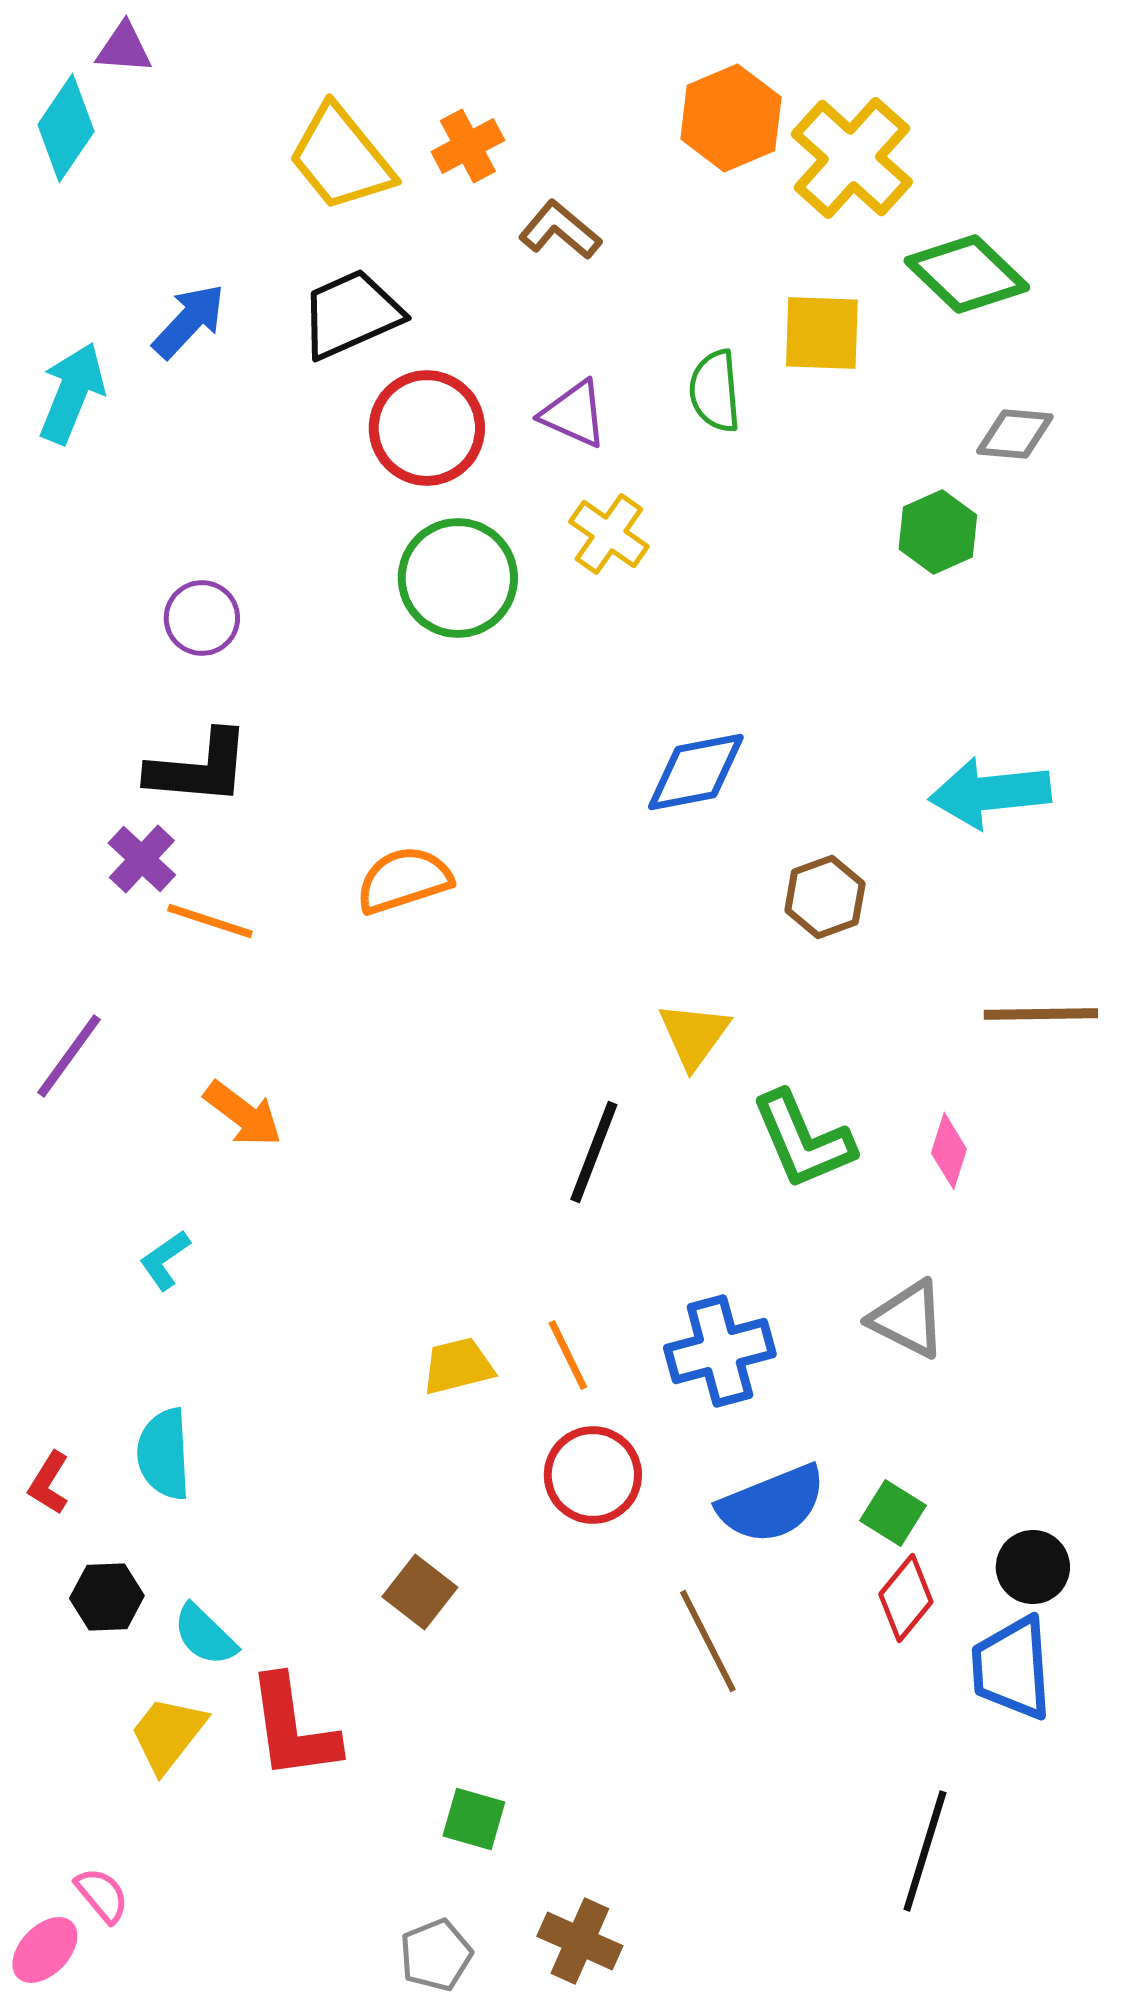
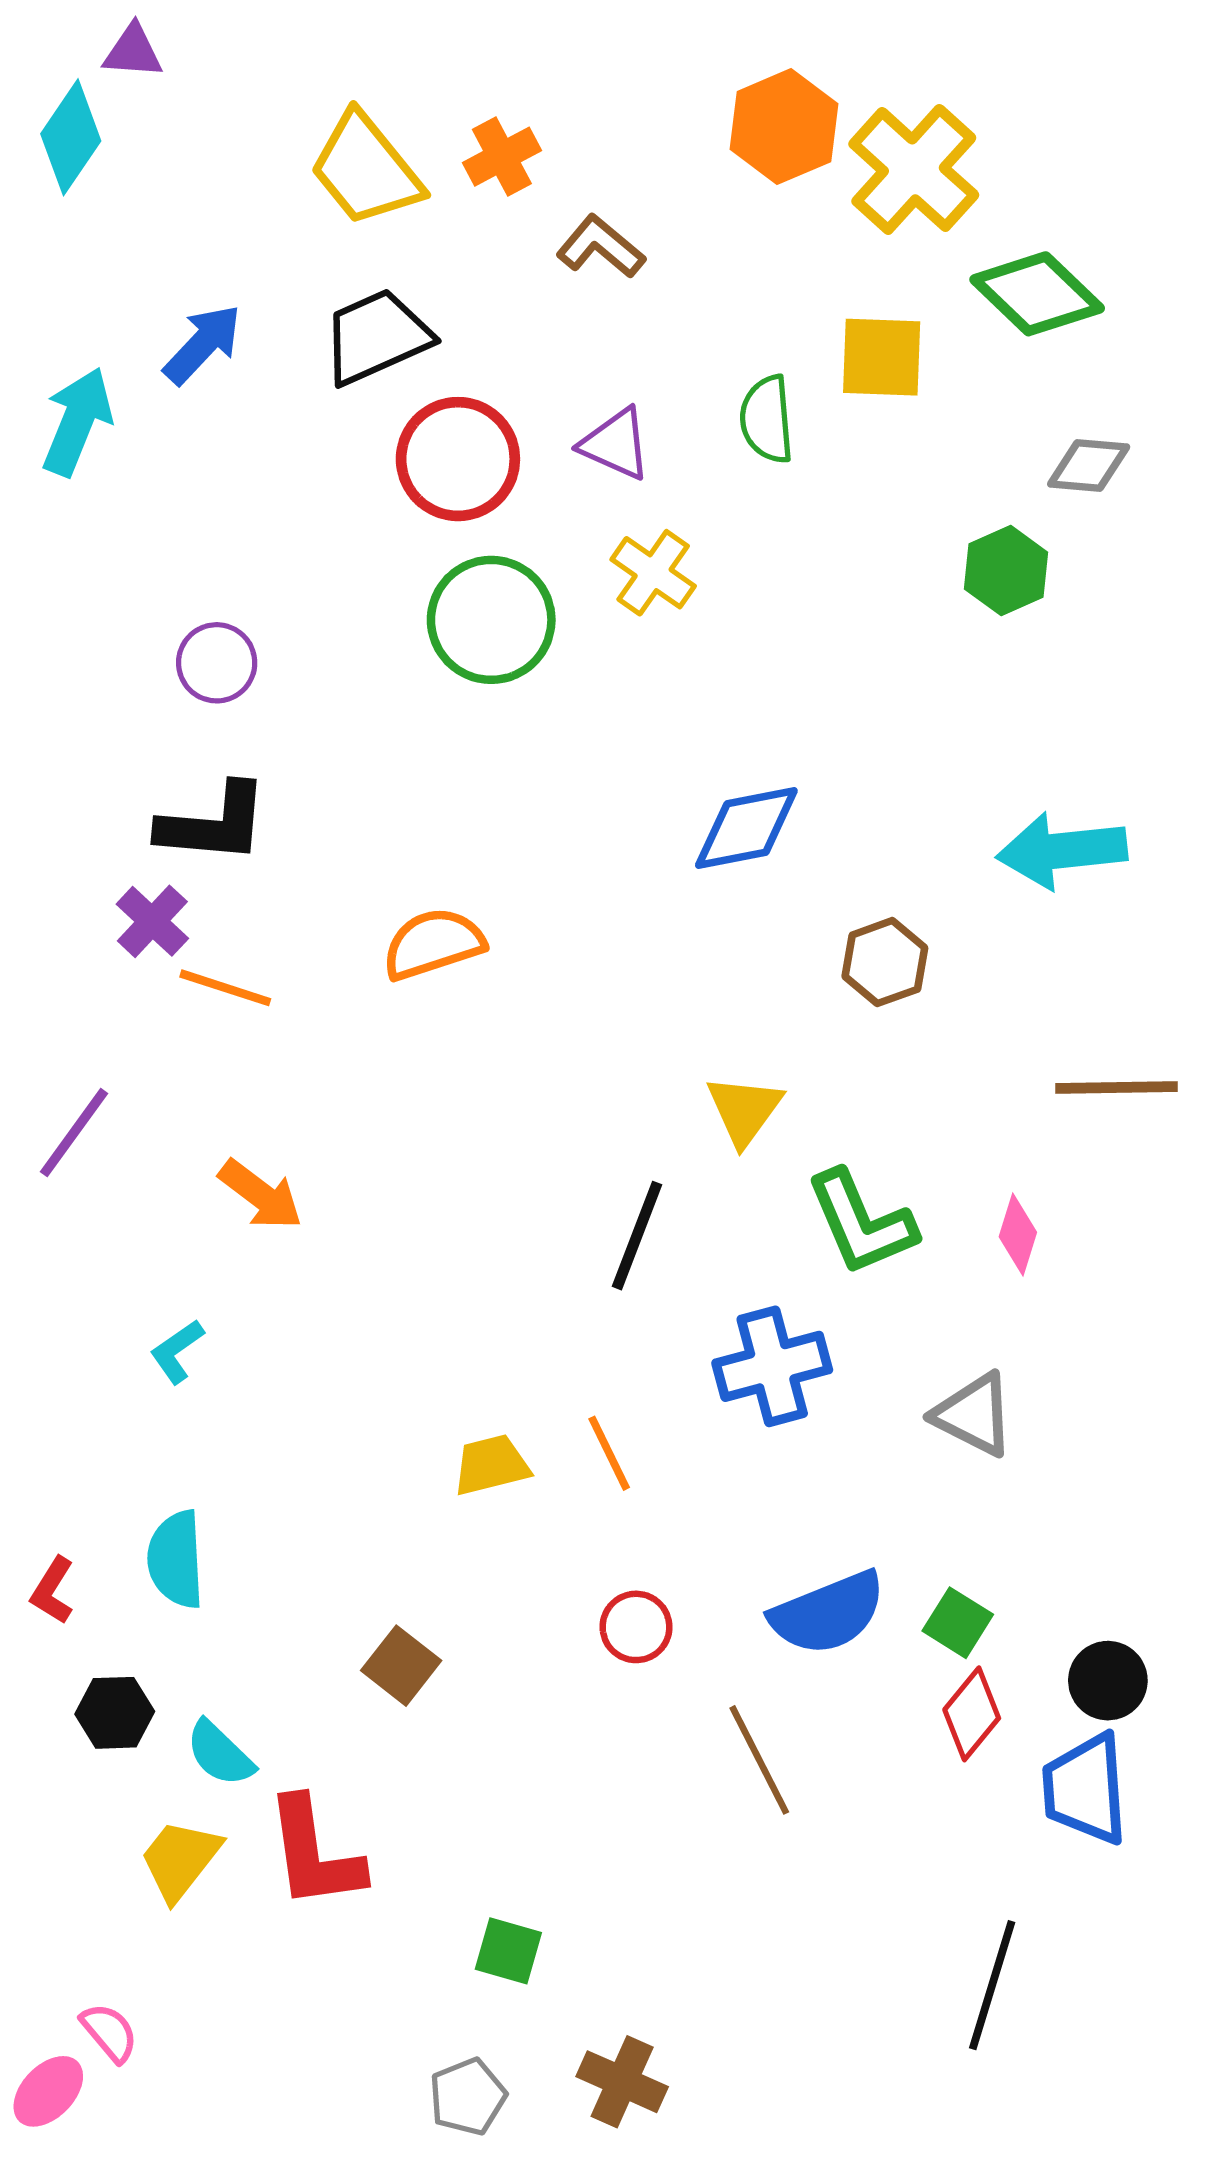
blue cross: (720, 1351) -> (772, 1366), moved
red circle: (593, 1475) -> (636, 1627), moved, size x0.7
brown square: (420, 1592) -> (401, 1666), moved

